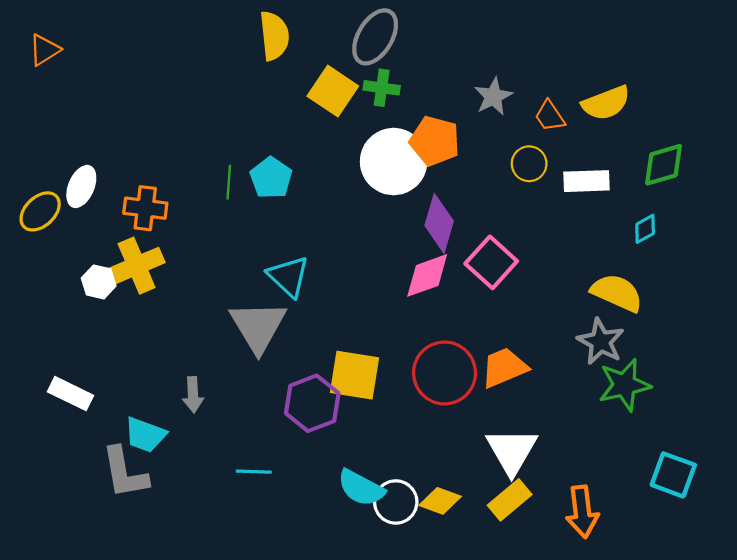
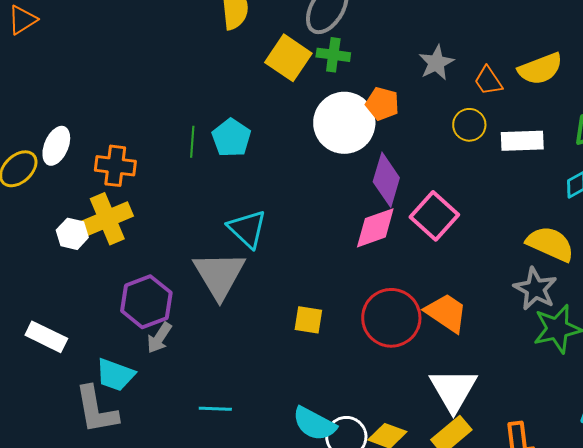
orange pentagon: (435, 141) -> (382, 104), size x0.7
orange trapezoid: (504, 368) -> (446, 313), turned 57
yellow square: (355, 375) -> (308, 320), size x0.6
gray arrow: (193, 395) -> (159, 338), turned 36
purple hexagon: (312, 403) -> (146, 302), moved

